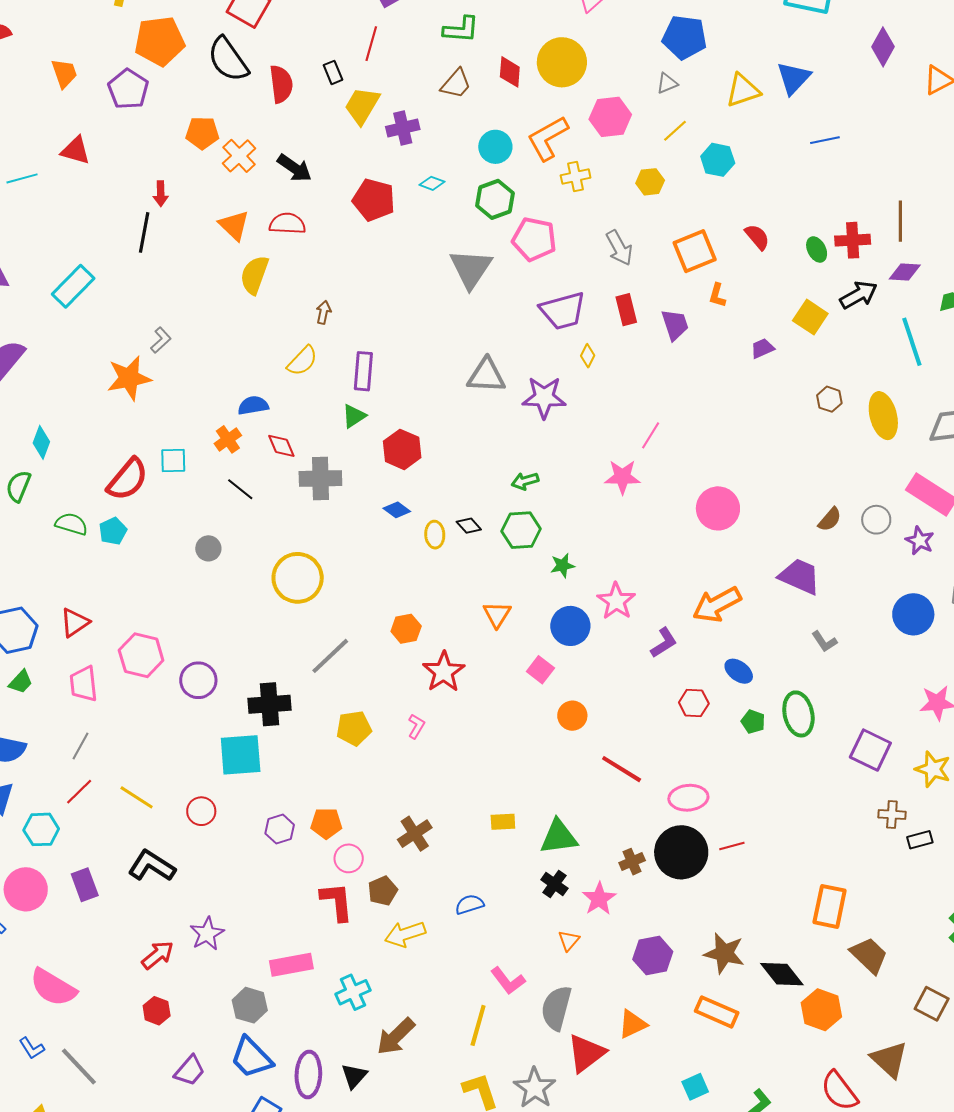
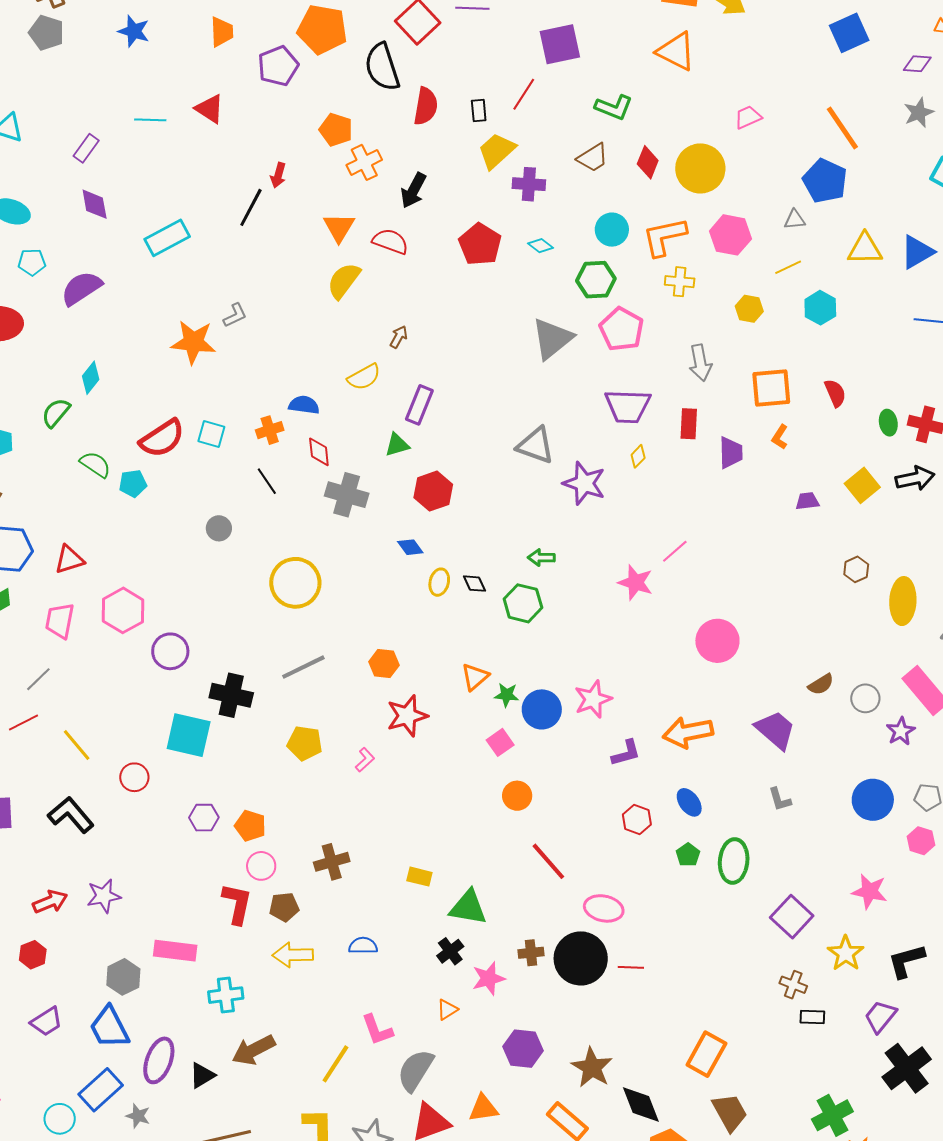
black arrow: (294, 168) -> (414, 190), turned 66
green star: (563, 565) -> (507, 695), moved

